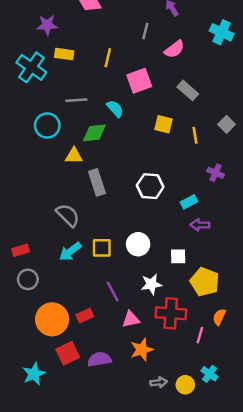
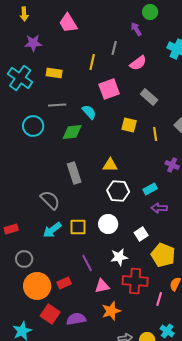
yellow rectangle: (64, 54) -> (54, 73), moved
yellow line: (108, 58) -> (92, 62), moved
yellow triangle: (74, 156) -> (110, 165), moved
white hexagon: (150, 186) -> (118, 191), moved
white square: (178, 256) -> (141, 234), turned -32
gray circle: (28, 279) -> (24, 259), moved
red square: (68, 353) -> (50, 314), turned -30

